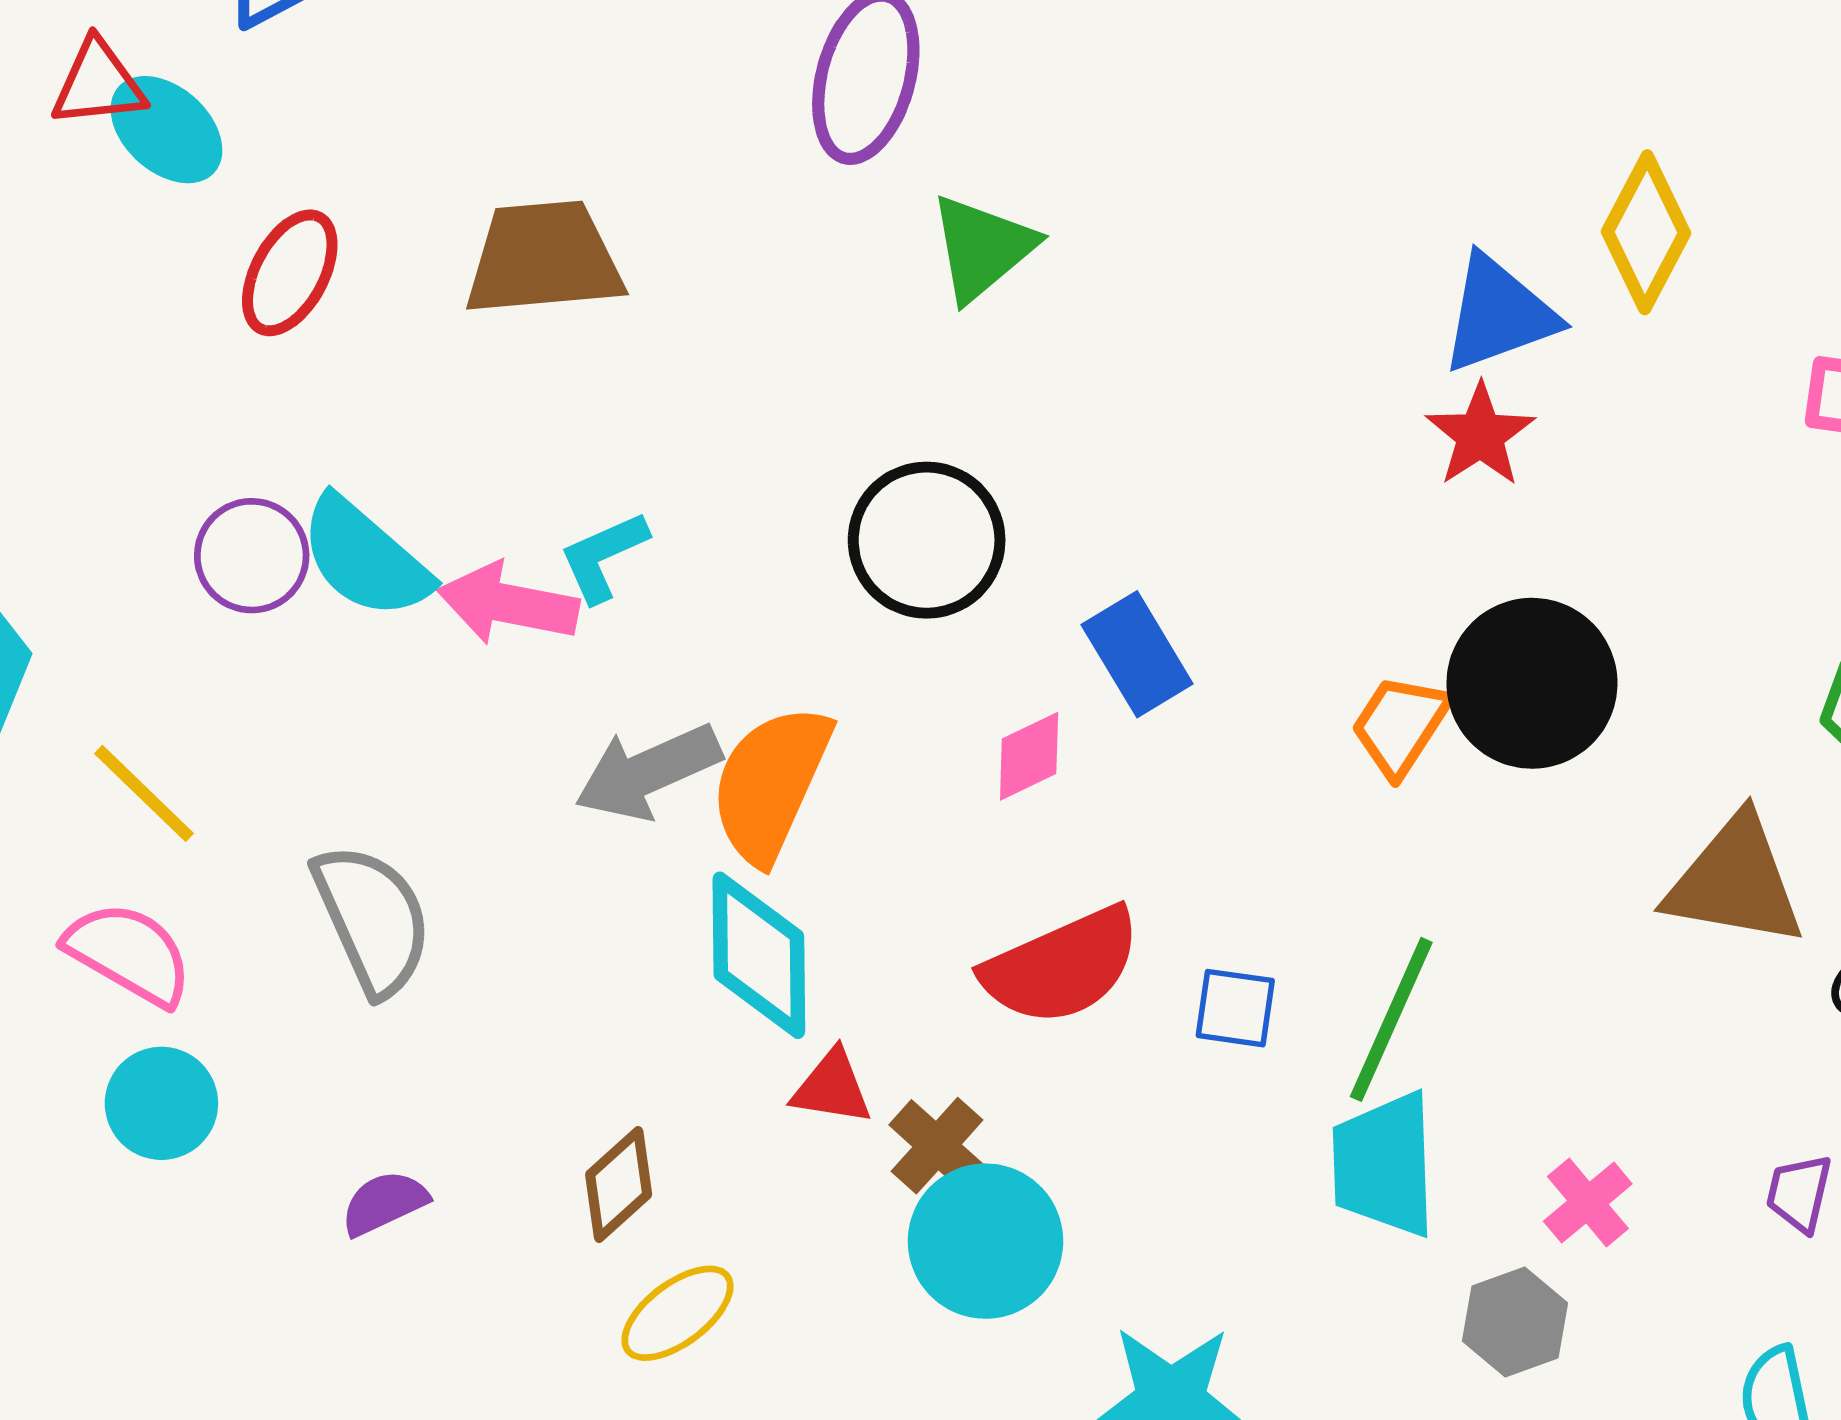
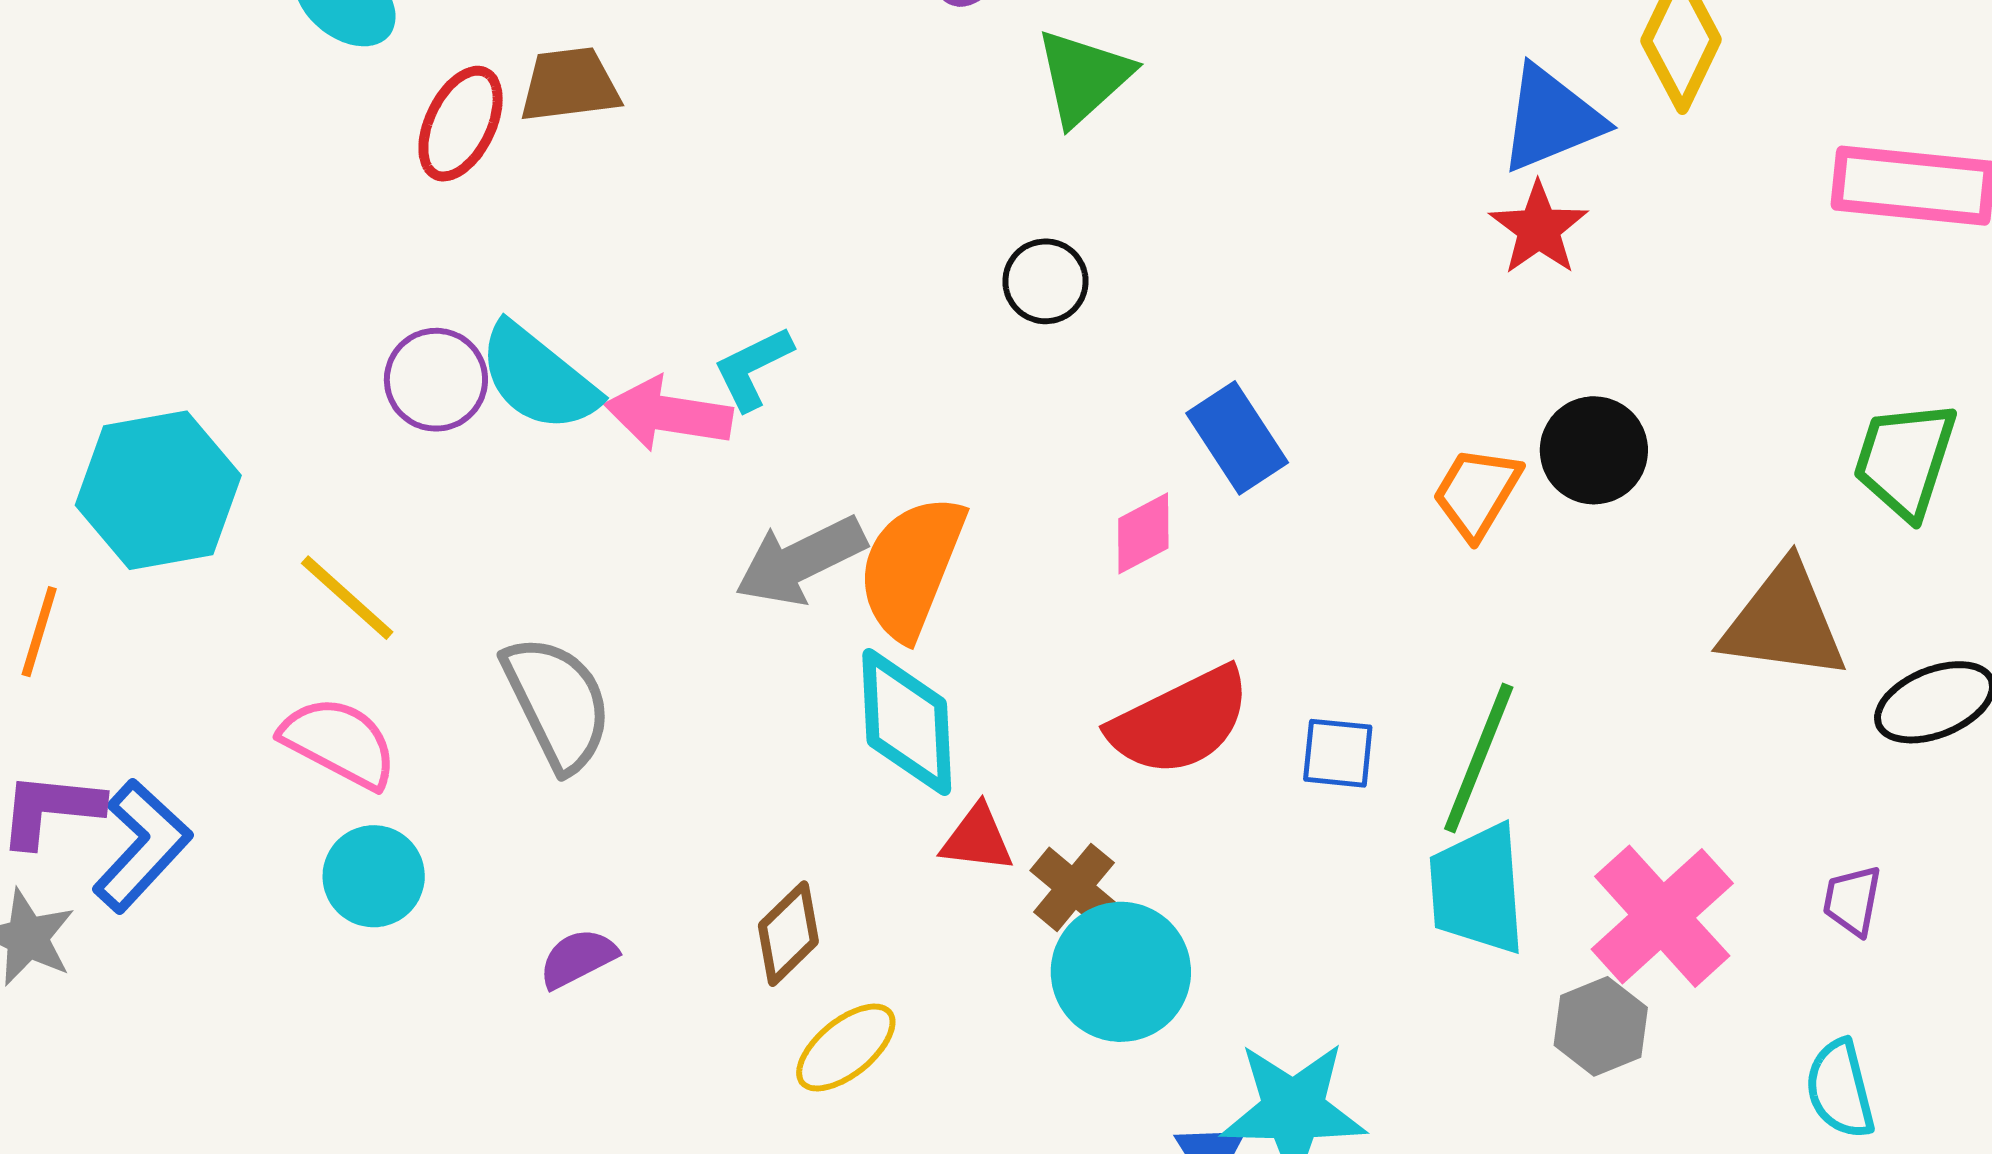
brown trapezoid: (544, 258) -> (570, 85), moved, size x0.7
black circle: (927, 540) -> (1046, 281), moved, size x0.6
black circle: (1532, 683) -> (1594, 450), size x0.7
pink cross: (1588, 1203) -> (1662, 916), size x1.8

